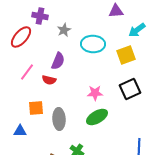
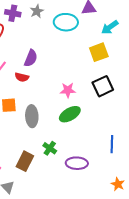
gray star: (64, 30) -> (37, 11), moved
cyan ellipse: (93, 44) -> (66, 22), moved

